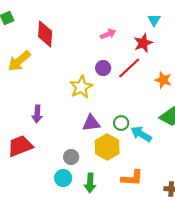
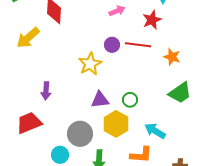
red line: (129, 68) -> (138, 45), turned 50
cyan arrow: (141, 134) -> (155, 131), moved
gray circle: (71, 157) -> (80, 134), size x1.6
cyan circle: (63, 178) -> (60, 155), moved

